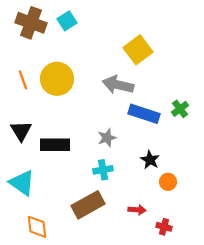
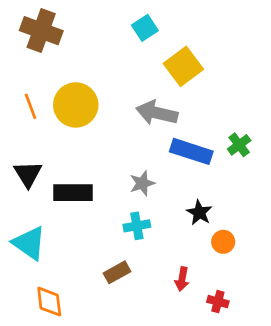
cyan square: (67, 21) -> (145, 28), moved
brown rectangle: (88, 205) -> (117, 272), size x0.6
red arrow: (137, 210) -> (182, 279), turned 96

